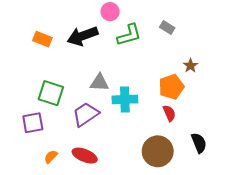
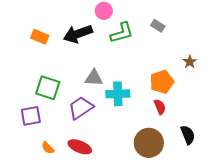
brown star: (190, 66) -> (190, 62), moved
orange semicircle: (51, 157) -> (48, 148), turned -88

